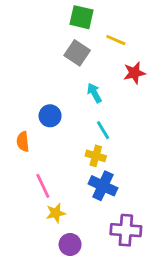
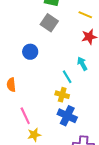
yellow line: (116, 40) -> (85, 15), moved
cyan arrow: (94, 93) -> (82, 64), moved
blue circle: (50, 116) -> (30, 52), moved

